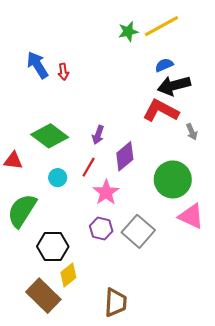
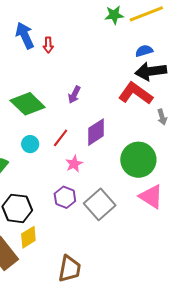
purple arrow: (98, 135) -> (74, 95), moved
pink star: (106, 192) -> (74, 164), size x0.7

